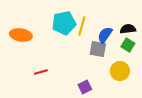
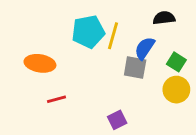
black semicircle: (128, 29) -> (164, 18), moved
orange ellipse: (21, 35) -> (40, 63), moved
yellow circle: (120, 71) -> (176, 90), moved

